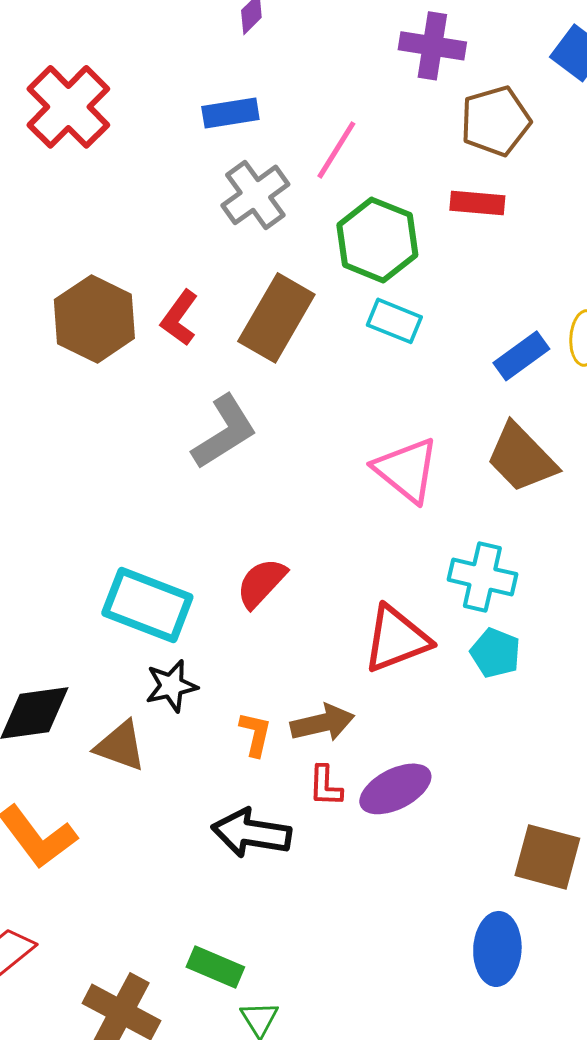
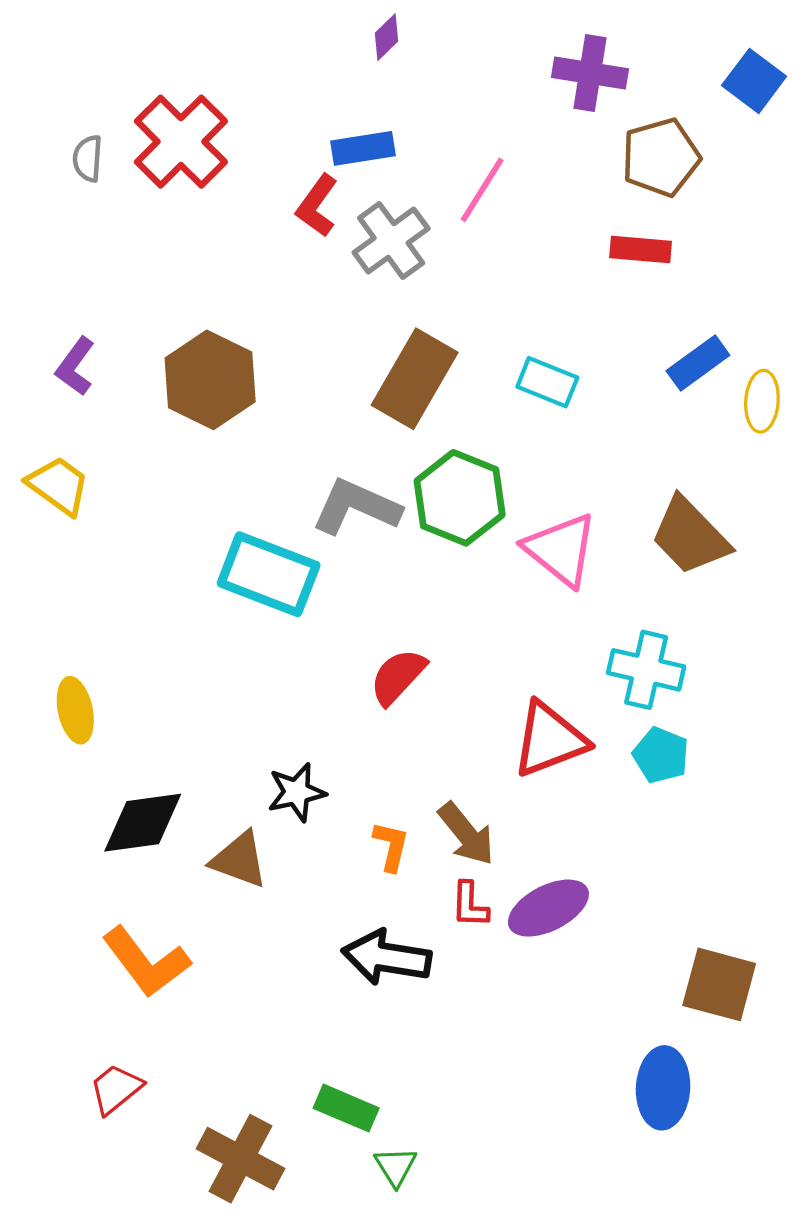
green hexagon: (377, 240) -> (460, 498), moved
red L-shape: (179, 318) -> (317, 206), moved
blue rectangle: (521, 356) -> (698, 363), moved
gray L-shape: (224, 432) -> (356, 507), turned -124
cyan rectangle: (147, 605) -> (269, 574), moved
brown arrow: (322, 723) -> (466, 834), turned 64

